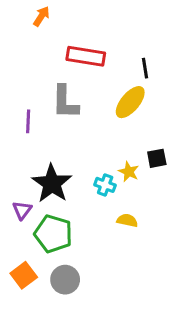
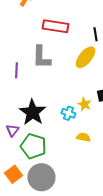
gray circle: (65, 280) -> (41, 177), size x1.4

